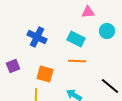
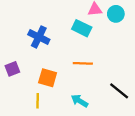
cyan circle: (107, 31) -> (116, 14), moved
cyan rectangle: (76, 39) -> (82, 28), moved

